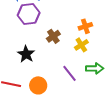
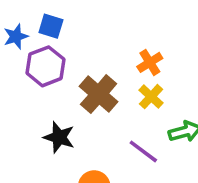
brown cross: (53, 36) -> (99, 94), size x1.5

